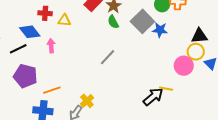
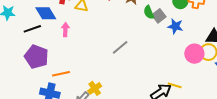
gray square: (142, 21) -> (159, 16), size x0.6
green semicircle: (113, 22) -> (149, 12), moved
pink circle: (184, 66) -> (194, 54), moved

